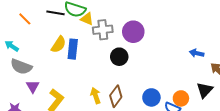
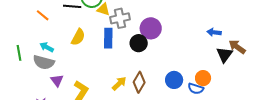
purple circle: (133, 32) -> (151, 28), moved
cyan arrow: (12, 46) -> (47, 47), moved
blue rectangle: (73, 49) -> (108, 38), moved
black triangle: (205, 90) -> (225, 55), moved
yellow arrow: (96, 96) -> (119, 84), turned 70

